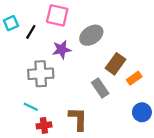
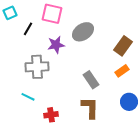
cyan square: (11, 23) -> (10, 13), moved
brown rectangle: (116, 64) -> (123, 46), moved
brown L-shape: (78, 119) -> (90, 108), moved
red cross: (44, 125) -> (51, 115), moved

